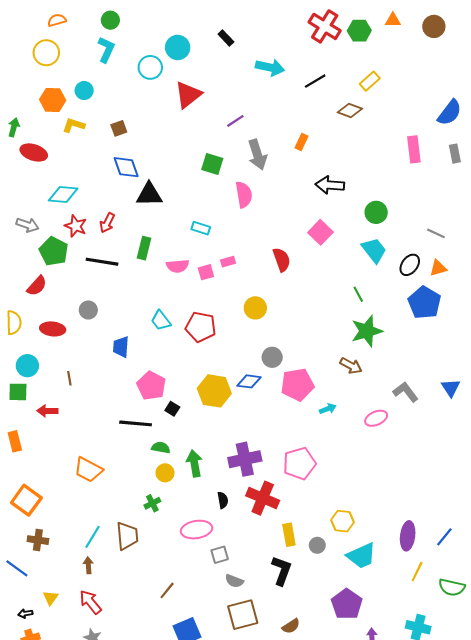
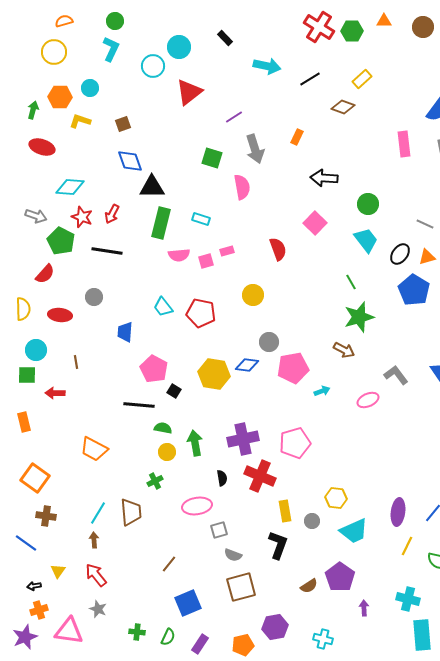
green arrow: (14, 127) -> (33, 110), moved
green rectangle: (144, 248) -> (161, 223), moved, size x1.4
brown semicircle: (291, 626) -> (309, 586), moved

